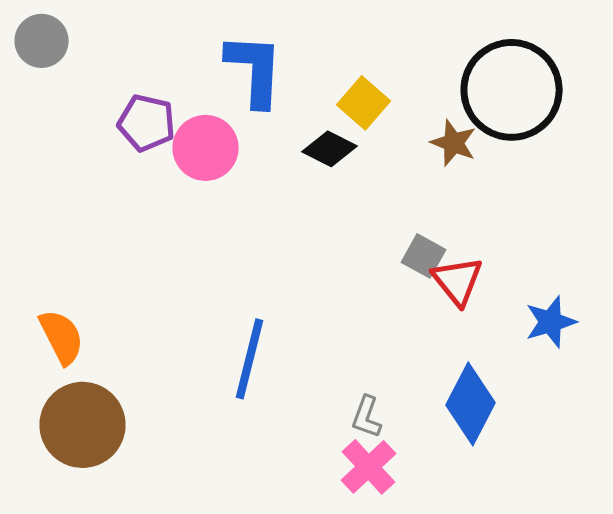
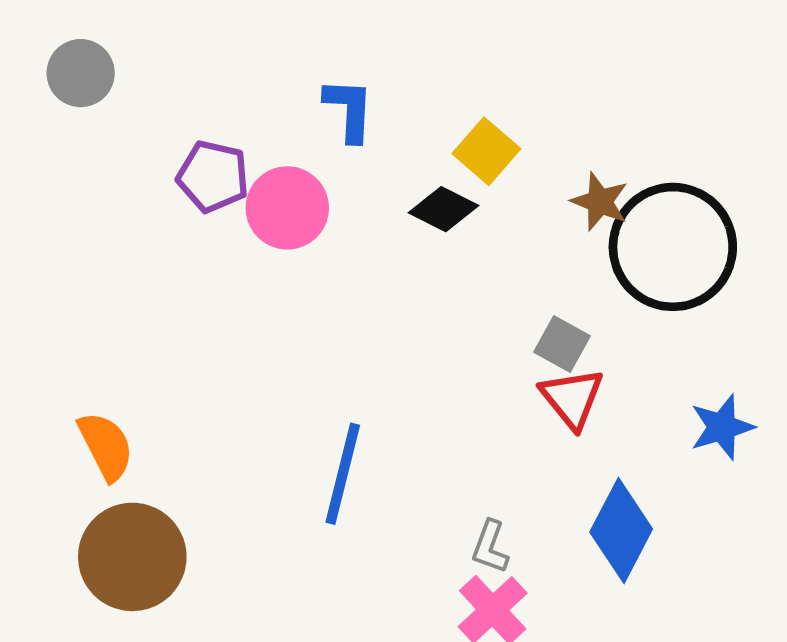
blue L-shape: (254, 70) -> (349, 110), size x0.7
black circle: (512, 90) -> (673, 247), moved
red triangle: (458, 281) -> (572, 398), moved

